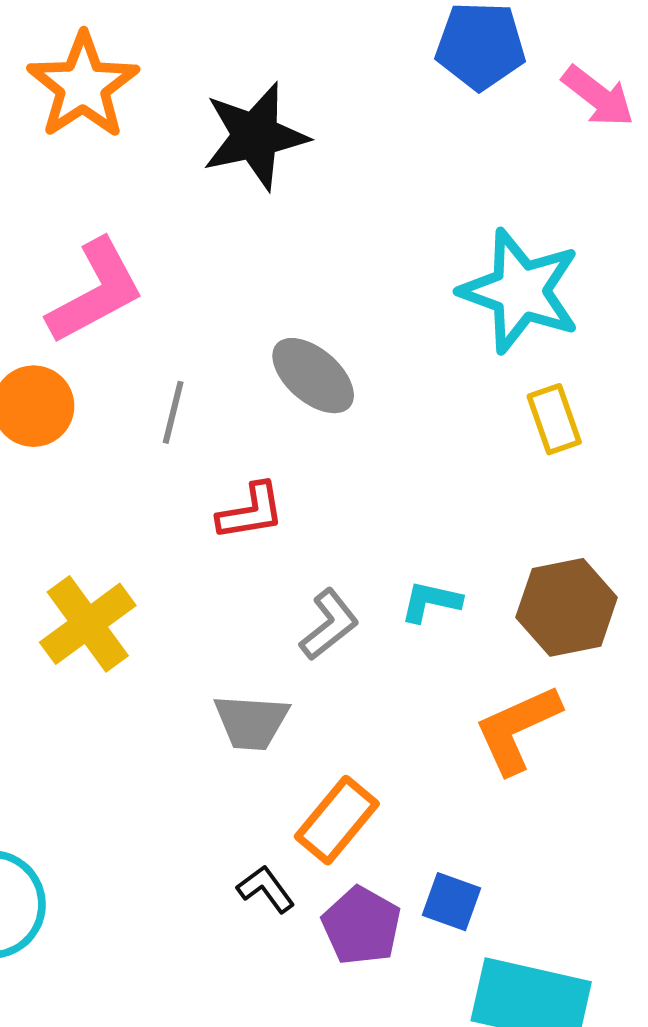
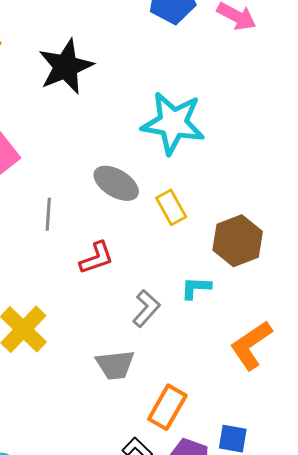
cyan star: (520, 291) -> (173, 123), moved
yellow rectangle: (554, 419) -> (171, 207), moved
brown hexagon: (567, 607) -> (238, 241), moved

